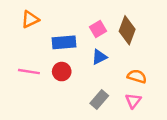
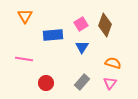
orange triangle: (30, 19) -> (25, 16), turned -35
blue triangle: (99, 57) -> (82, 47), turned -32
red circle: (62, 72) -> (46, 83), moved

